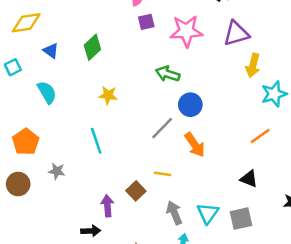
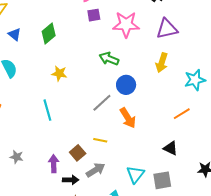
yellow arrow: (253, 65) -> (162, 63), moved
gray star: (57, 171) -> (17, 157), moved
gray arrow: (174, 213) -> (96, 170), moved, turned 78
black arrow: (91, 231) -> (71, 180), moved

